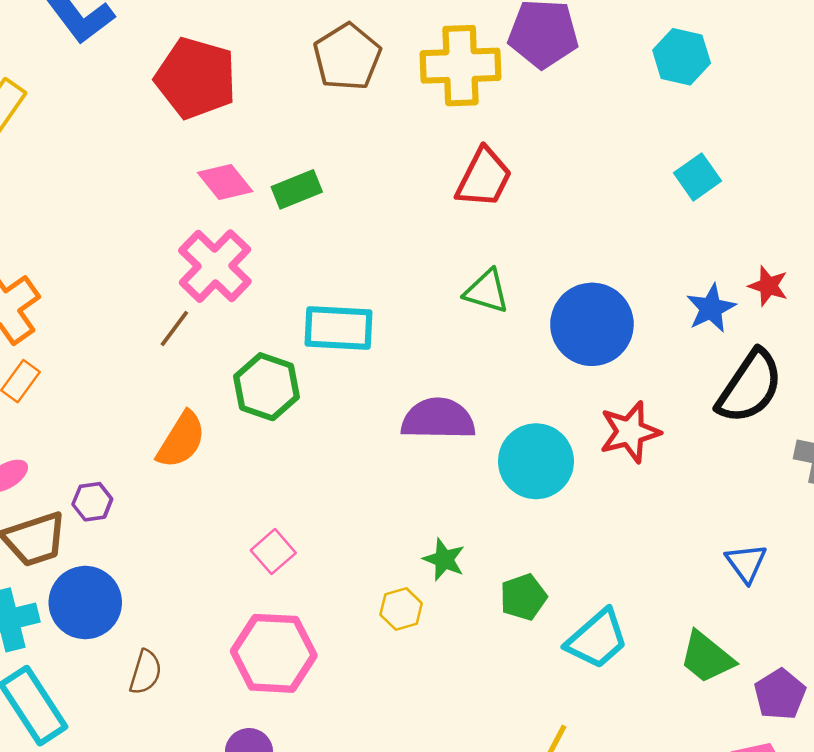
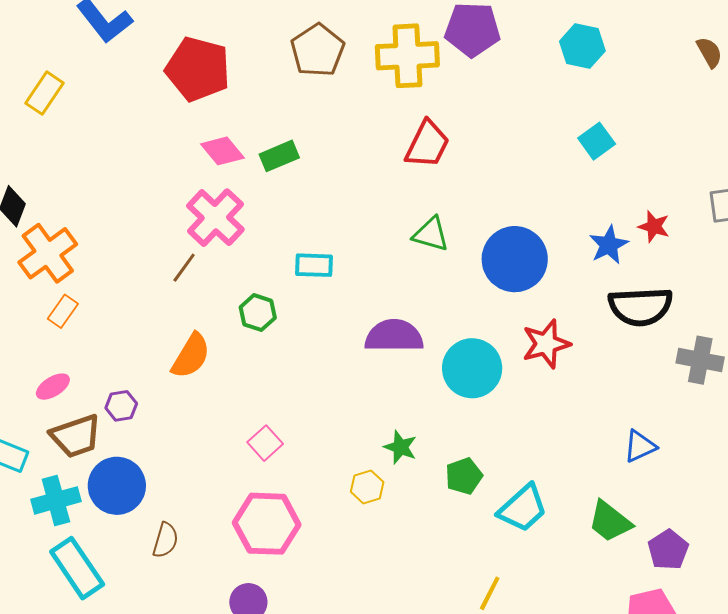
cyan rectangle: (338, 328) -> (314, 265), size x0.7
green hexagon: (267, 387) -> (258, 313), size x0.7
black semicircle: (750, 387) -> (640, 307), turned 54
blue triangle: (746, 563) -> (640, 446), turned 42

